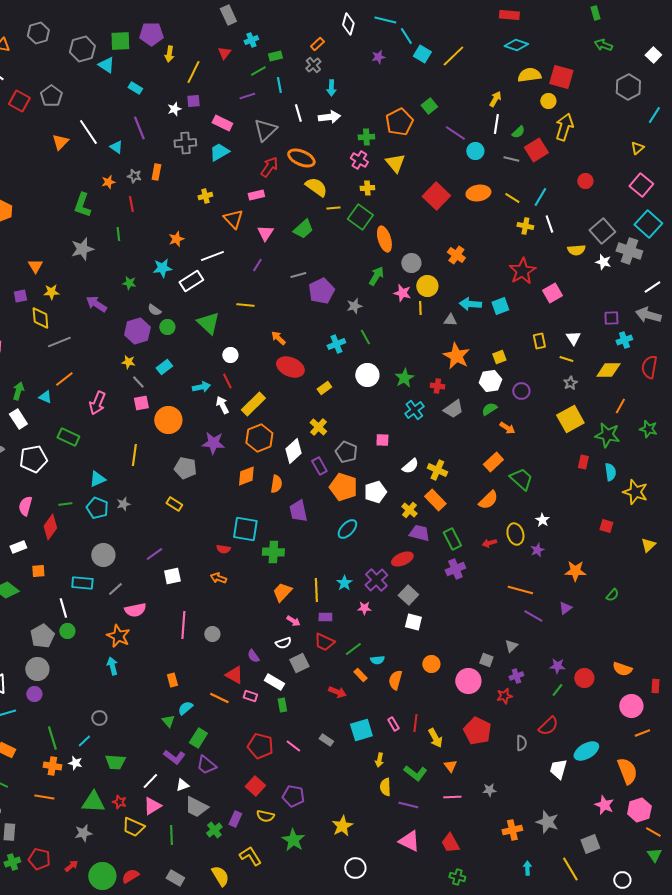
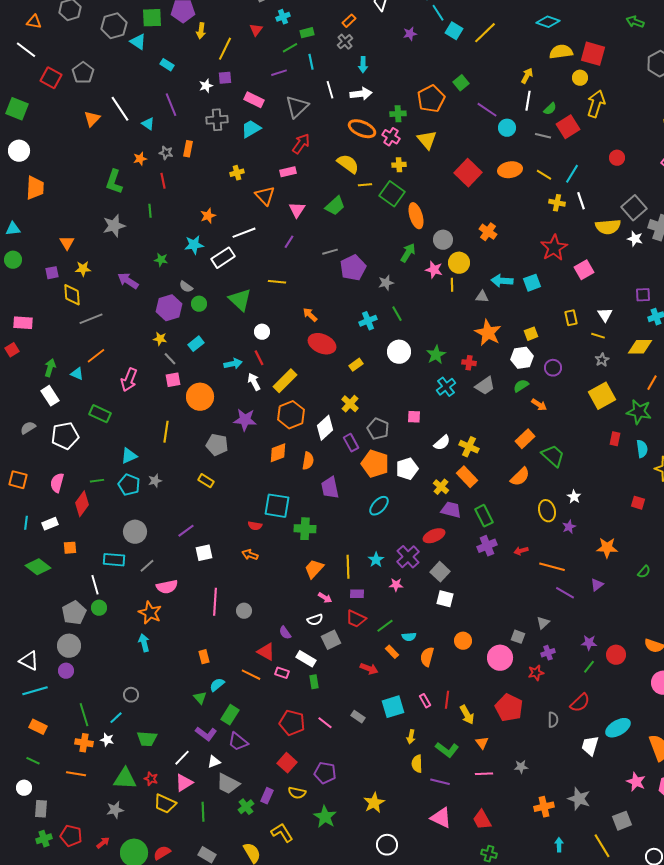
orange ellipse: (301, 158) -> (362, 129), moved
yellow semicircle: (576, 250) -> (608, 227), size x1.4
red arrow: (489, 543) -> (521, 551), moved

